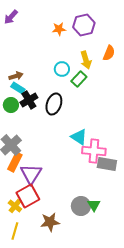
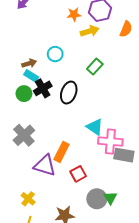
orange semicircle: (109, 53) -> (126, 29), moved
yellow arrow: (86, 60) -> (90, 31), moved, turned -90
cyan circle: (62, 69) -> (55, 54), moved
orange rectangle: (15, 162) -> (61, 152), moved
purple triangle: (31, 174) -> (45, 165), turned -45
red square: (28, 196) -> (78, 174), moved, size x0.7

